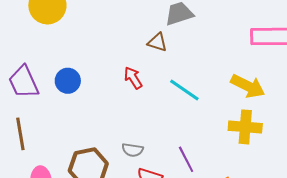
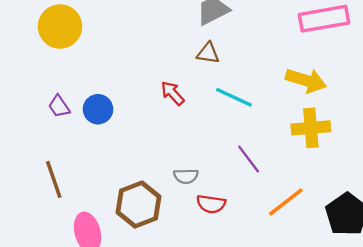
brown triangle: (157, 42) -> (208, 53), moved
purple trapezoid: (24, 82) -> (59, 106), moved, size x0.6
purple line: (186, 159) -> (249, 159), moved

